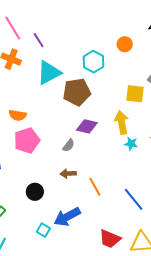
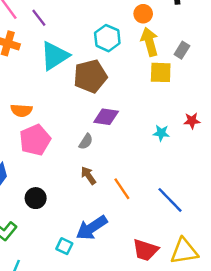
yellow arrow: (122, 122) -> (150, 42), moved
brown arrow: (68, 174) -> (88, 176), turned 63
black circle: (35, 192) -> (36, 198), moved

